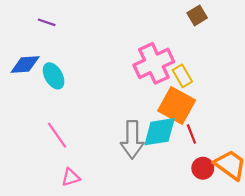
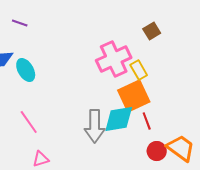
brown square: (197, 15) -> (152, 31), moved
orange square: (177, 106) -> (134, 96), turned 36

